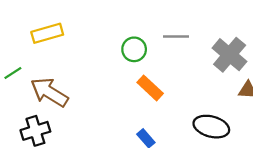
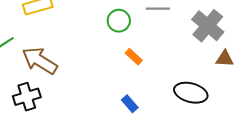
orange rectangle: (150, 88) -> (134, 57), size x0.7

